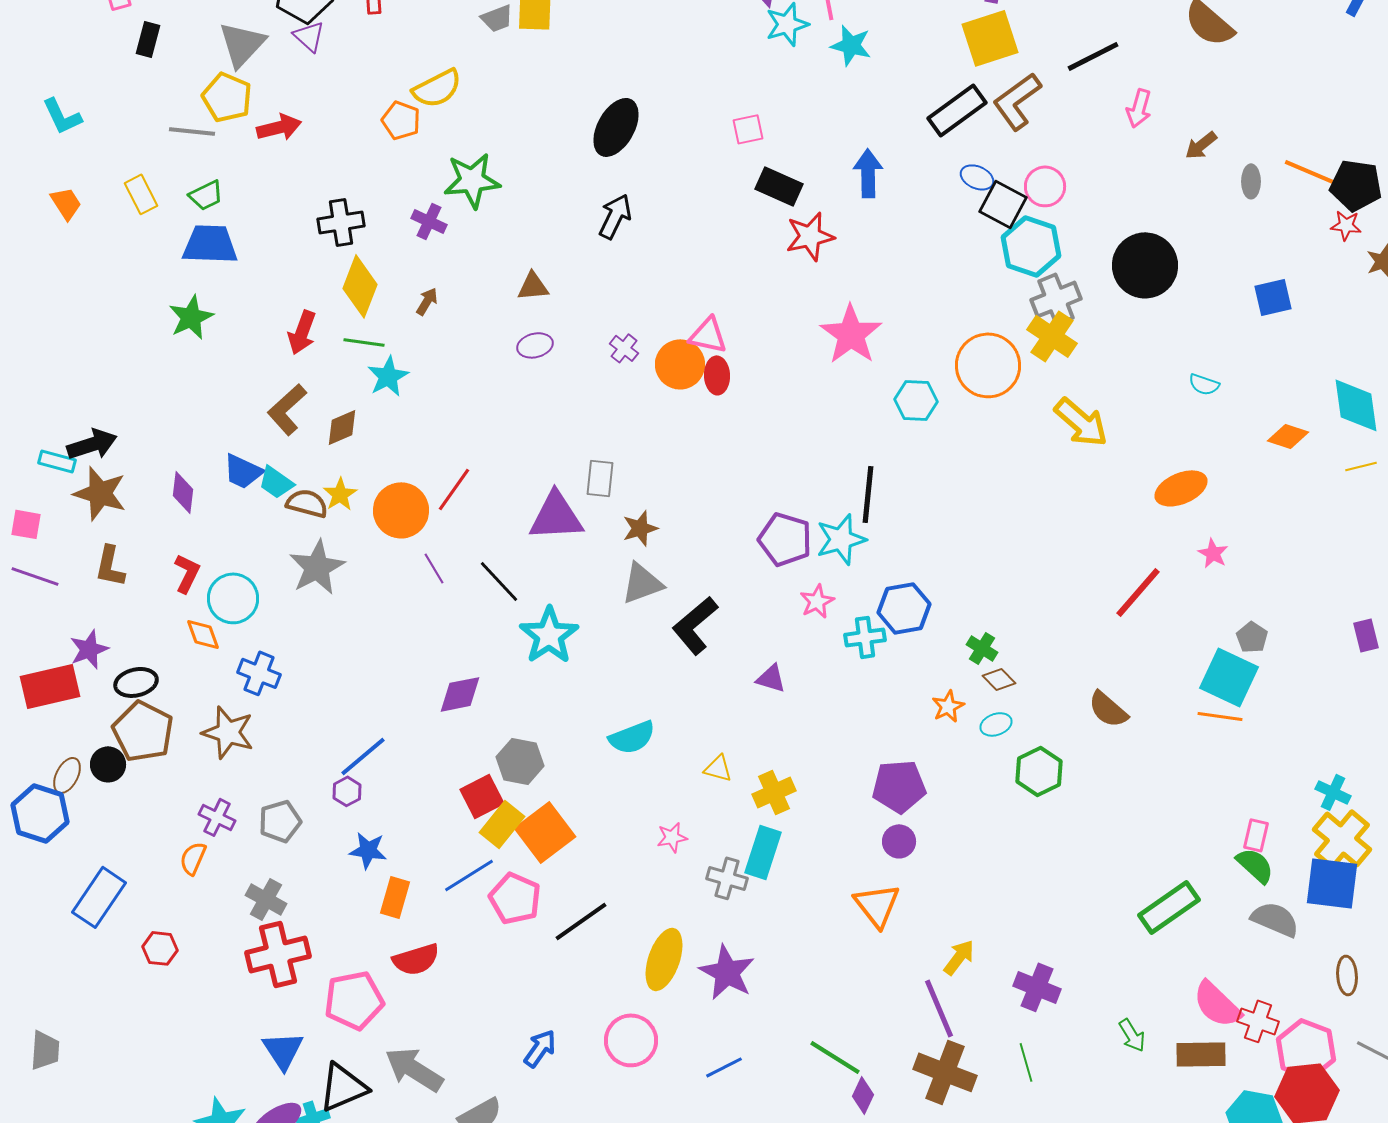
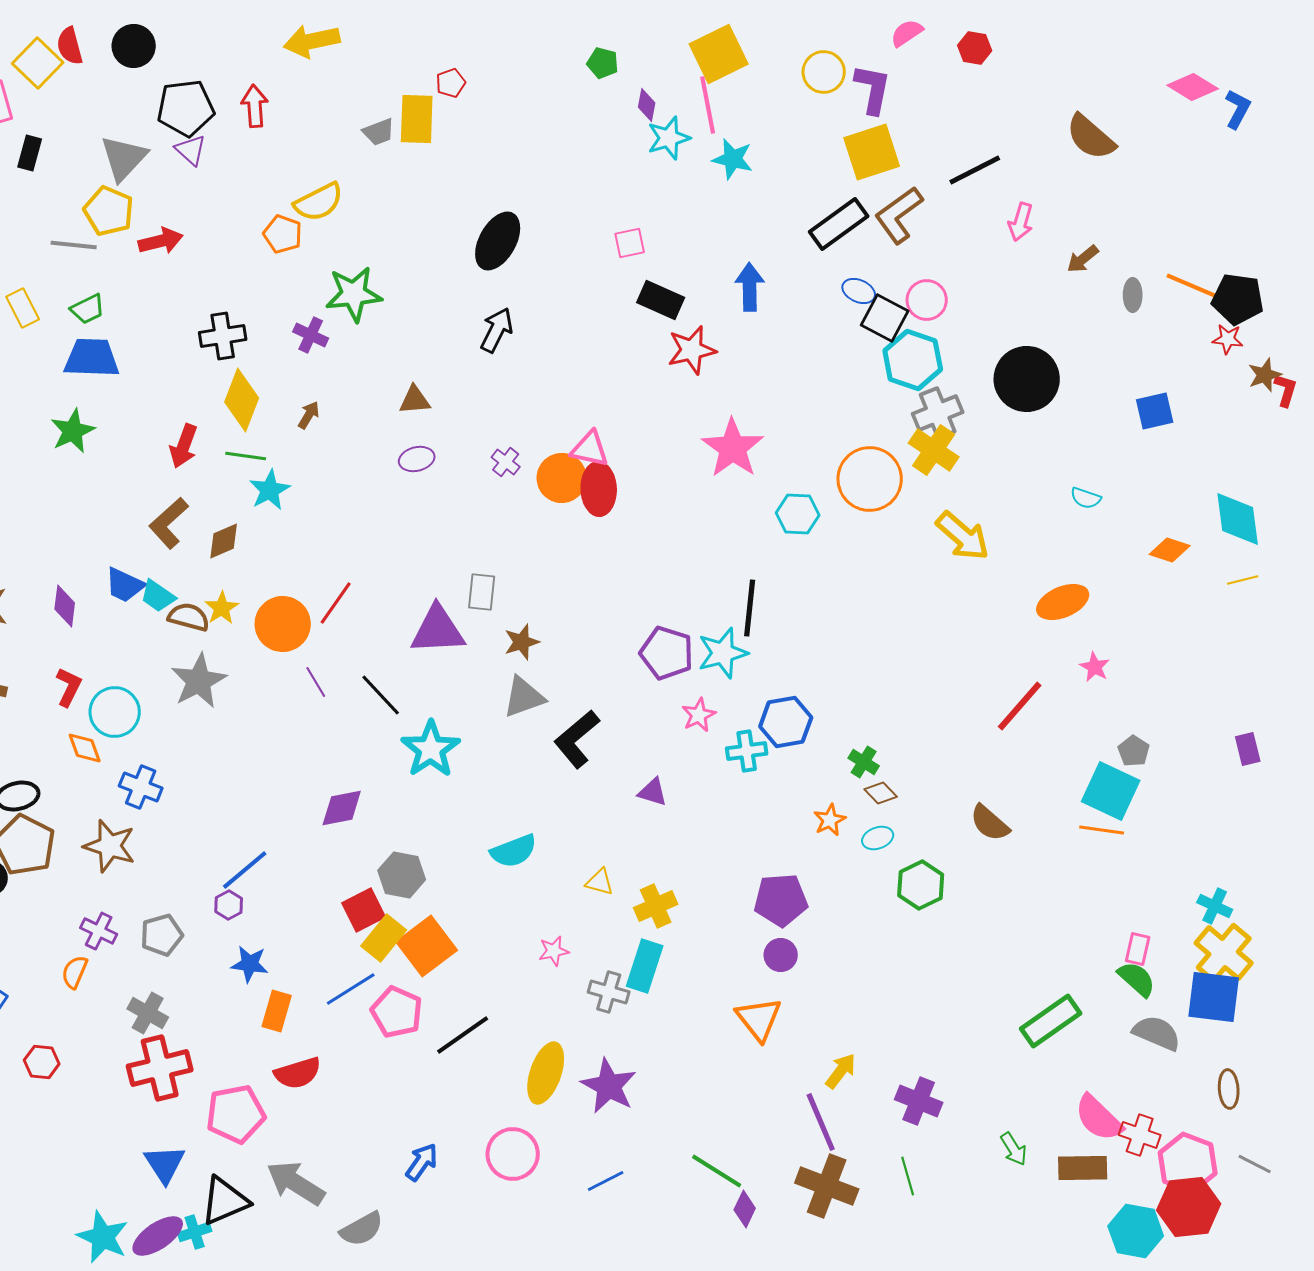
red ellipse: (717, 375) -> (599, 489), size x1.4

